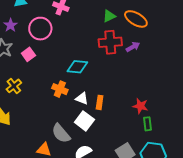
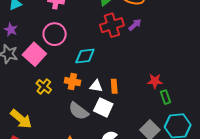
pink circle: (40, 29) -> (55, 34), moved
pink square: (28, 54) -> (34, 54), size x1.6
yellow cross: (14, 86) -> (44, 86), moved
gray semicircle: (61, 133) -> (79, 111), moved

